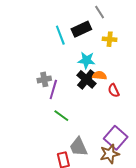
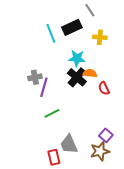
green line: (61, 116) -> (52, 113), turned -63
purple square: (116, 138) -> (106, 135), size x0.6

